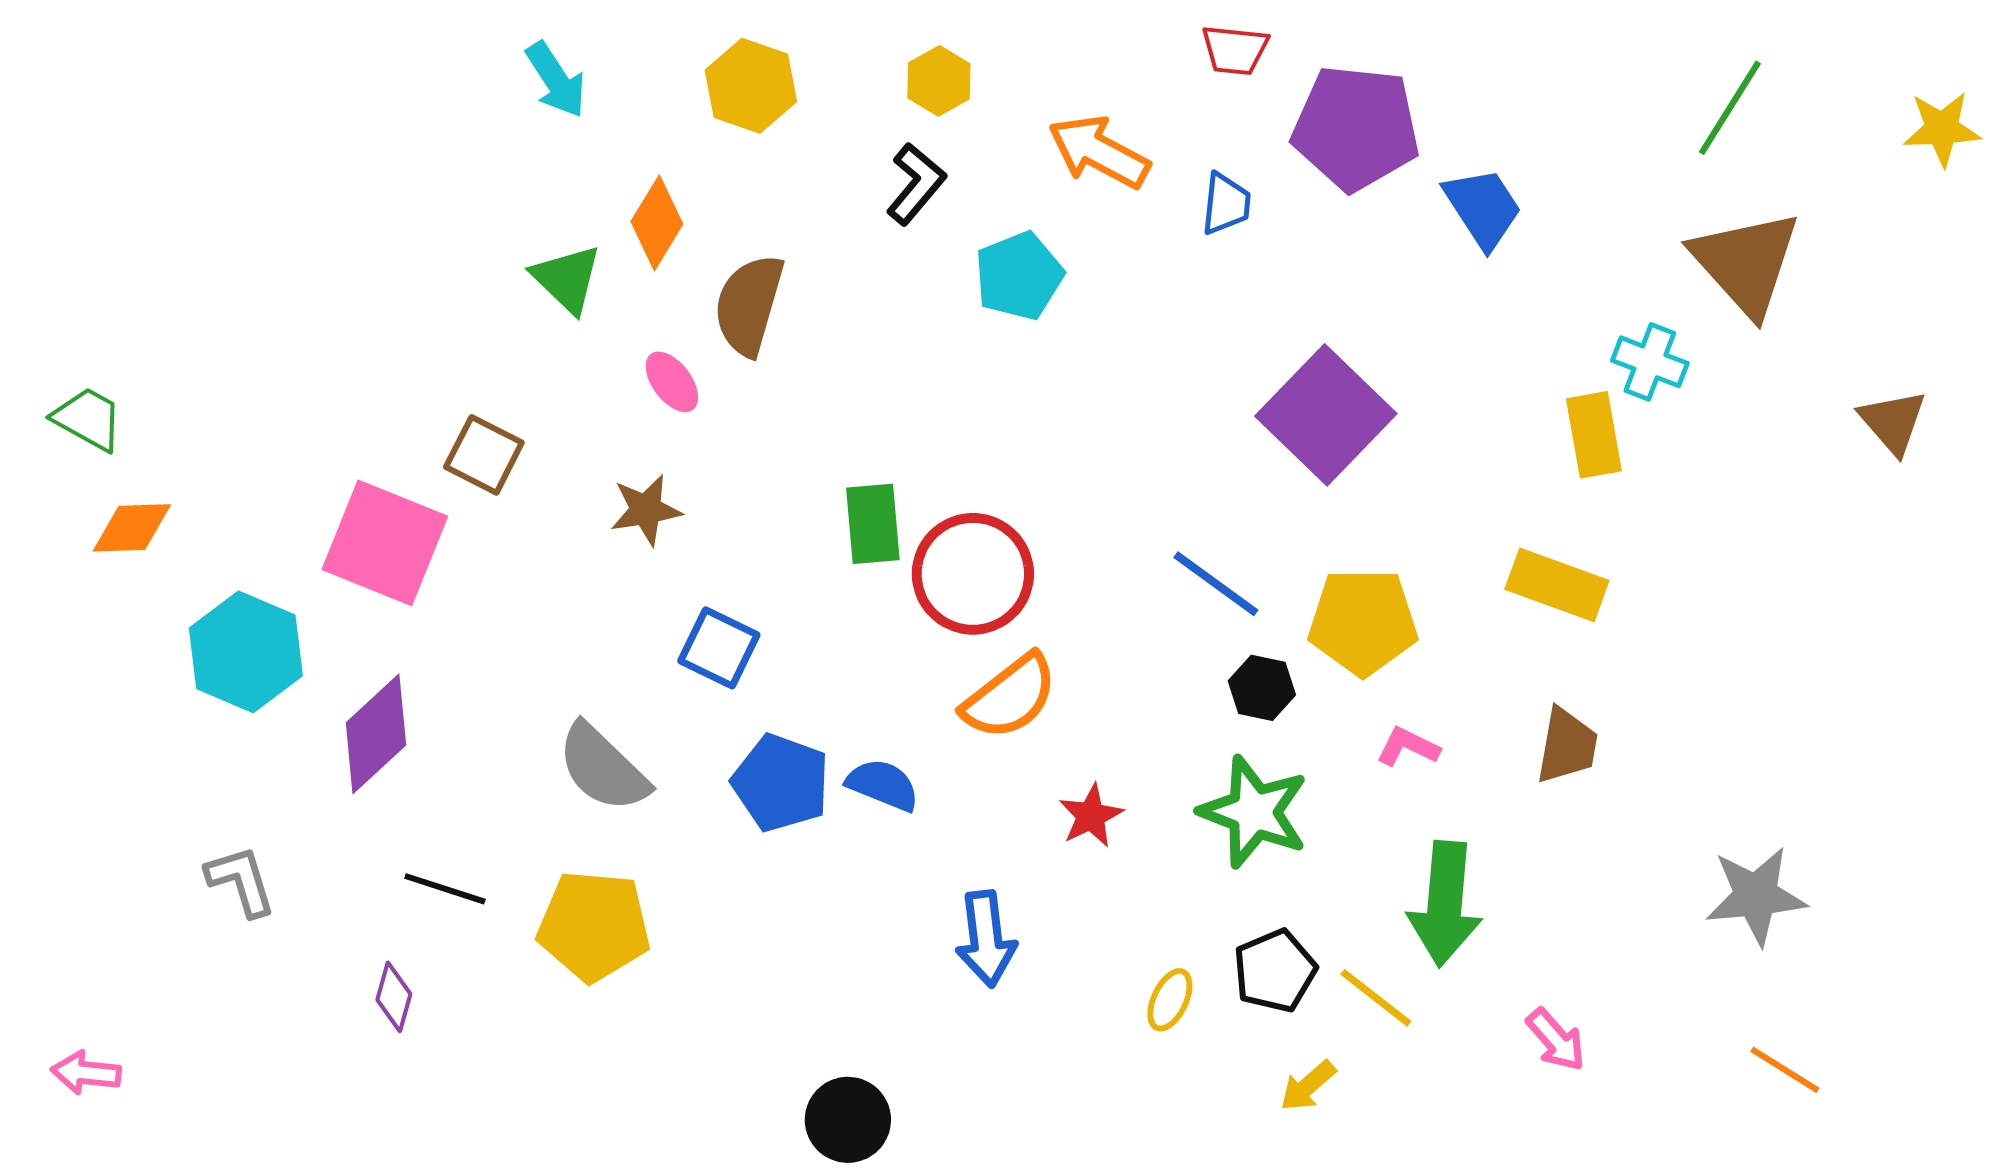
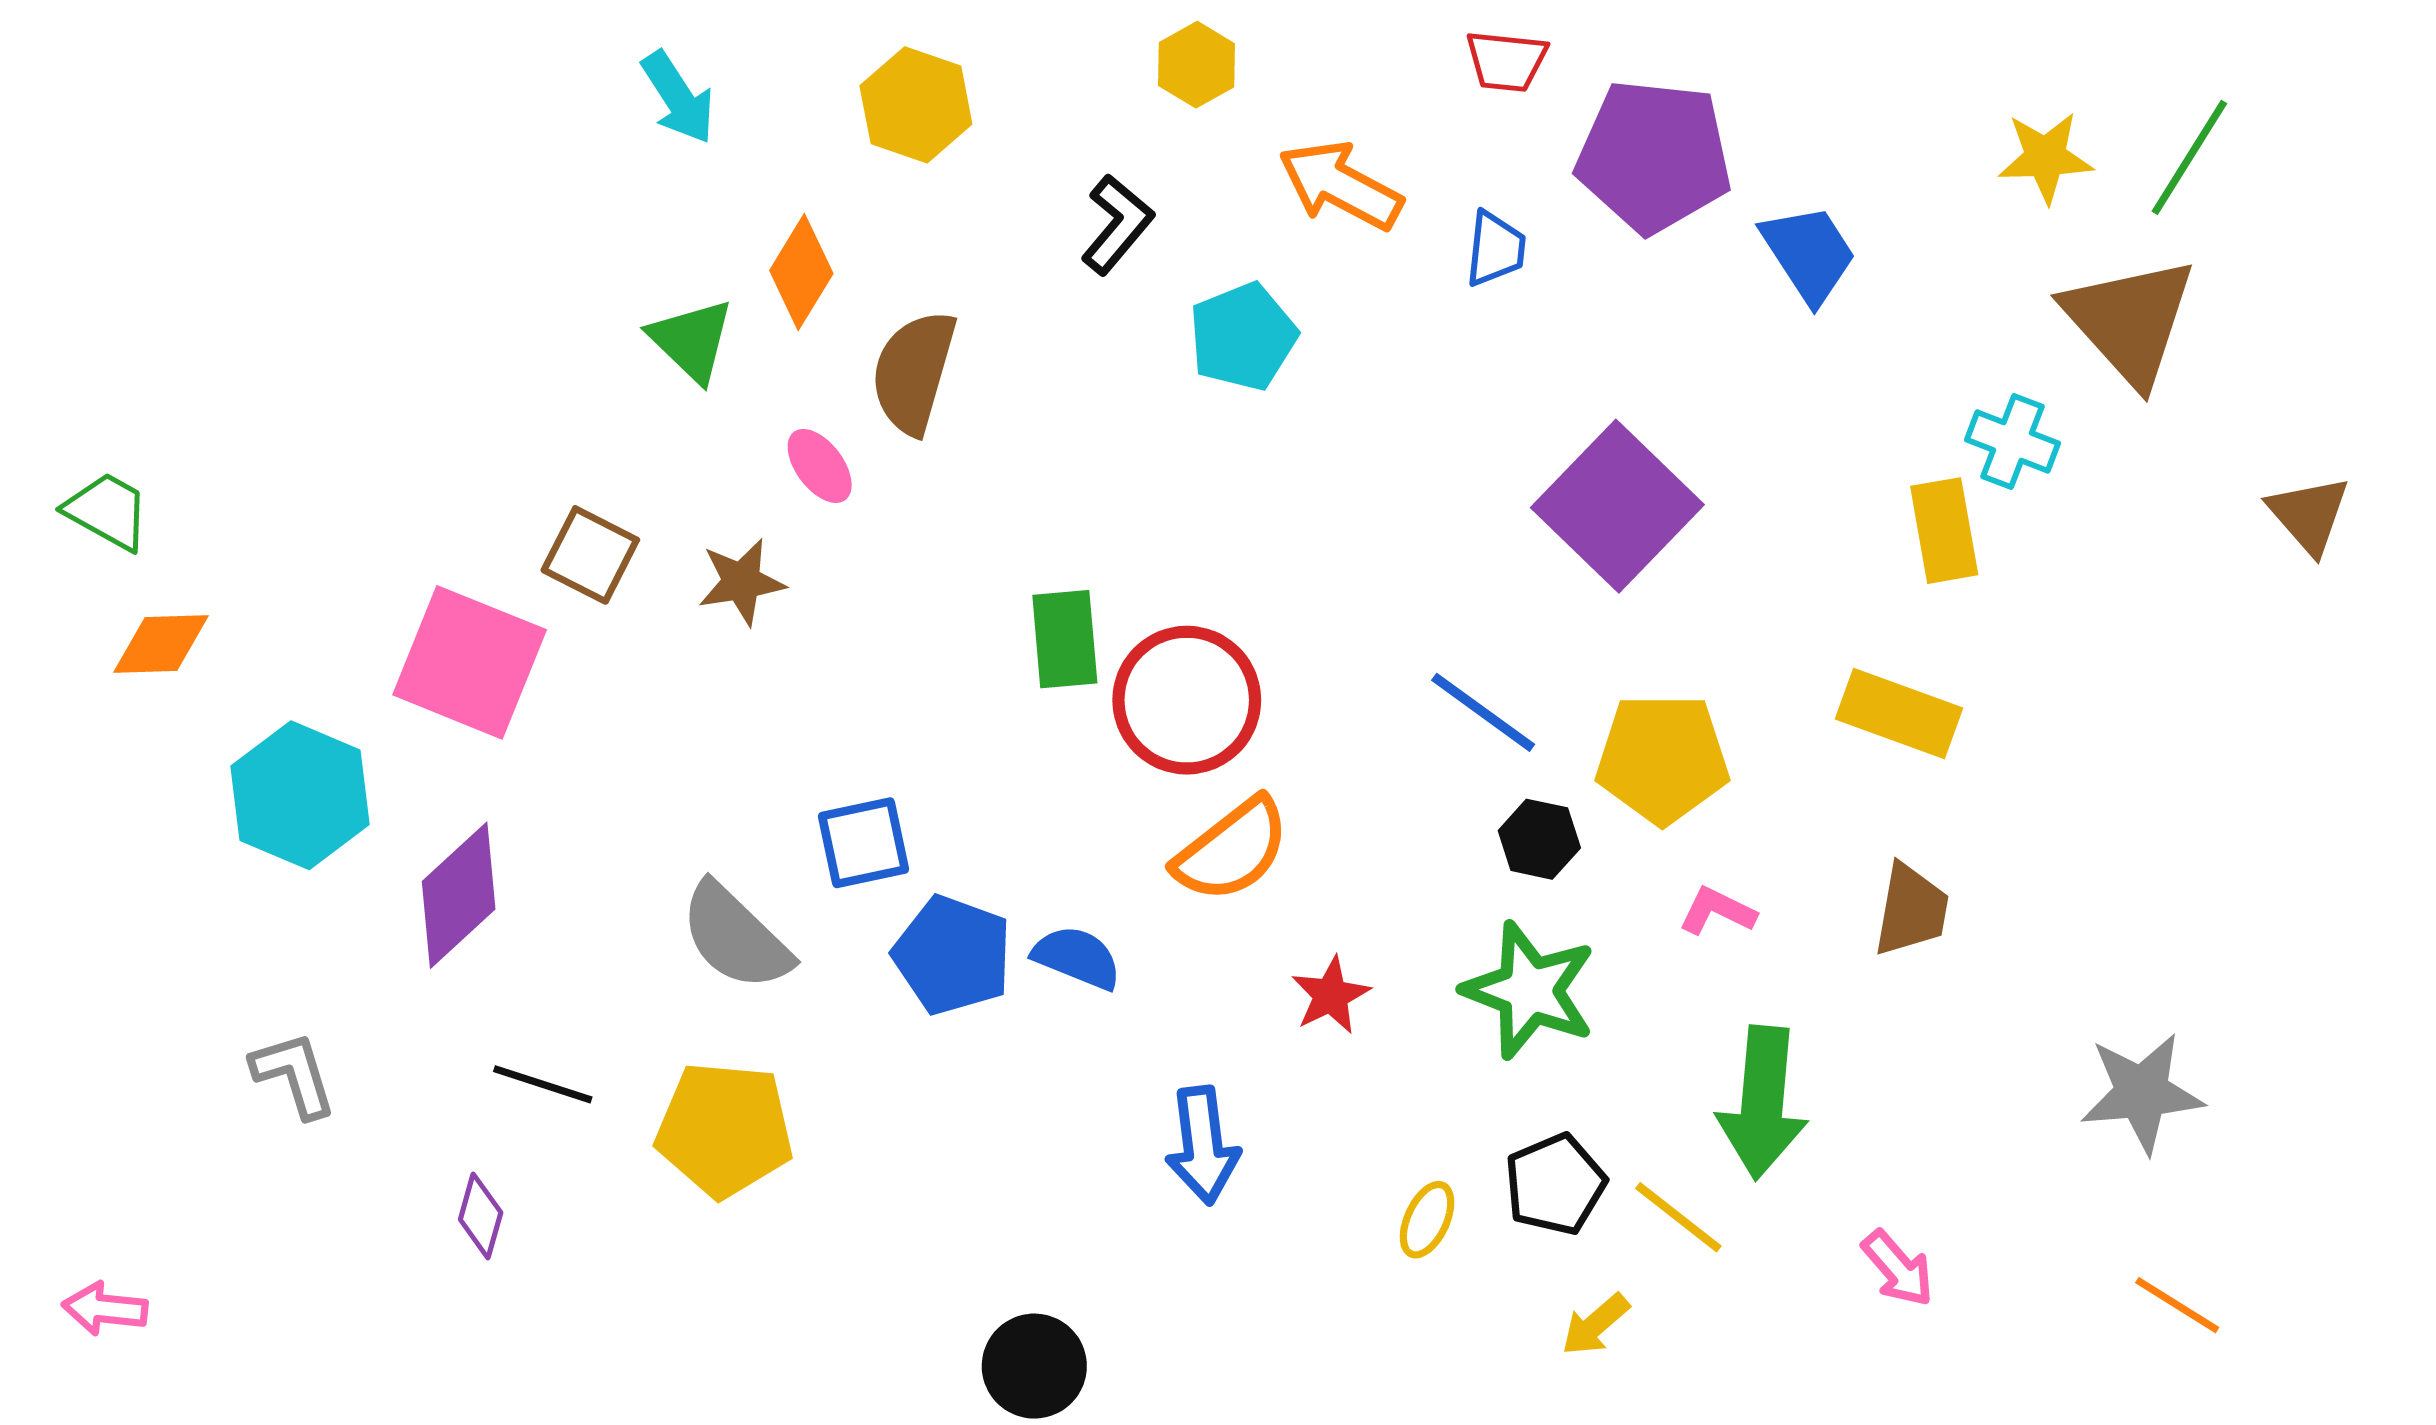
yellow hexagon: (939, 81) -> (1197, 65), moved
green line: (1730, 108) -> (2189, 157), moved
yellow star: (1942, 129) -> (2045, 157), moved
brown star: (646, 510) -> (742, 582), moved
blue square: (719, 648) -> (864, 843), moved, turned -38

